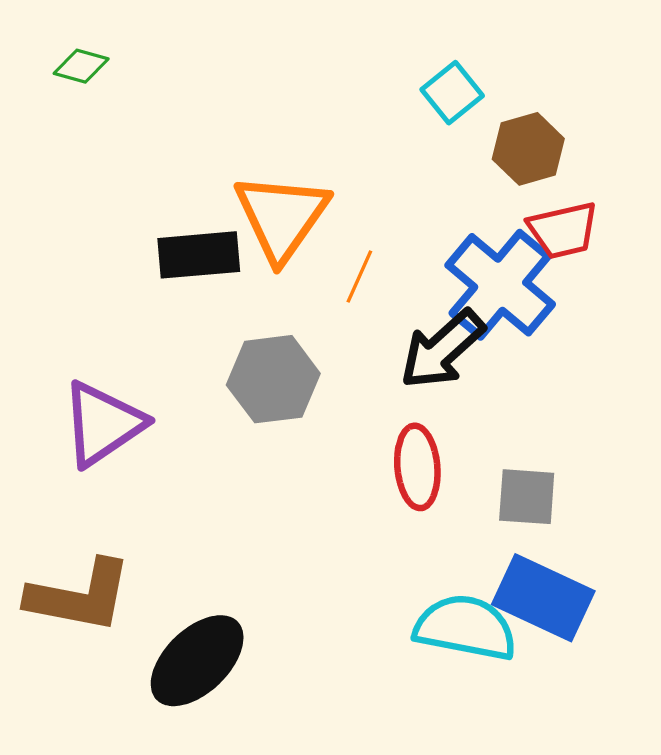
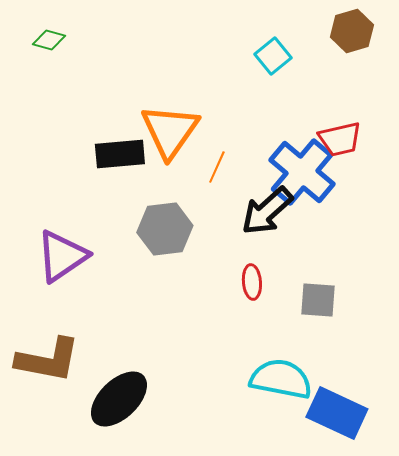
brown hexagon: (528, 149) -> (352, 31), moved
red ellipse: (417, 467) -> (252, 282), size x0.7
blue rectangle: (543, 598) -> (337, 413), moved

